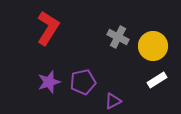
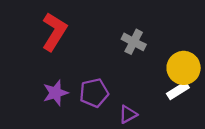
yellow circle: (153, 46) -> (184, 68), moved

